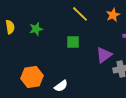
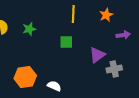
yellow line: (80, 14) -> (73, 14), turned 48
white semicircle: (61, 86) -> (54, 86), turned -120

